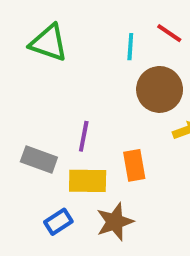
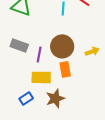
brown circle: (160, 89) -> (62, 46), moved
gray rectangle: (39, 160) -> (19, 45), moved

